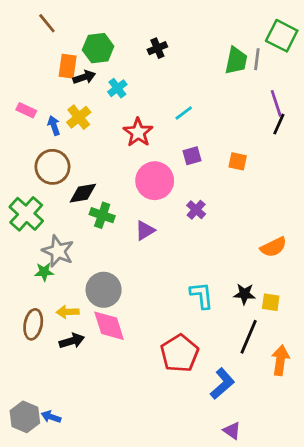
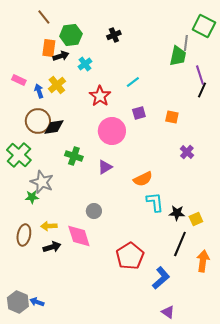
brown line: (47, 23) -> (44, 17), moved
green trapezoid: (236, 61) -> (178, 56), moved
black diamond: (83, 193) -> (54, 127), moved
purple cross: (196, 210) -> (187, 152), moved
orange semicircle: (273, 247) -> (143, 179), moved
gray circle: (104, 290) -> (94, 211), moved, size x0.6
cyan L-shape: (202, 295) -> (155, 202), moved
yellow square: (271, 302) -> (196, 219), turned -32

